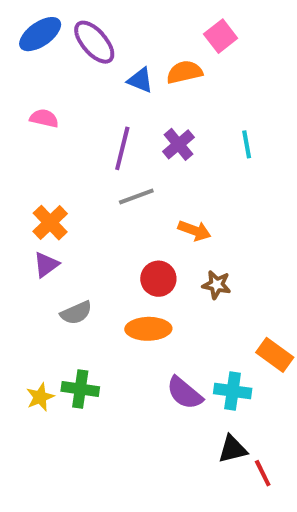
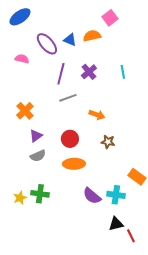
purple ellipse: (94, 42) -> (47, 44), moved
purple triangle: (46, 265) -> (36, 136), moved
red circle: (158, 279) -> (70, 139), moved

